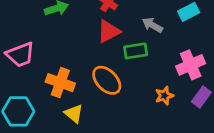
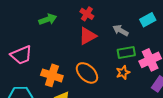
green rectangle: (136, 51) -> (126, 52), moved
orange star: (164, 96) -> (123, 72), moved

